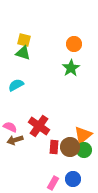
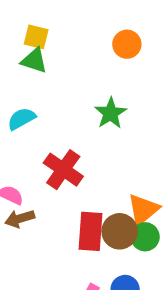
green star: (71, 68) -> (111, 113), moved
red cross: (39, 126) -> (63, 170), moved
red rectangle: (54, 147) -> (91, 231), size x1.5

